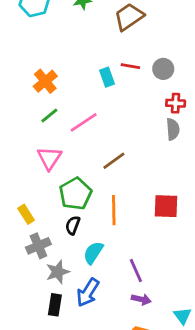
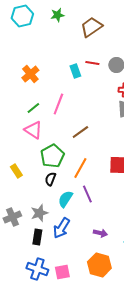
green line: (49, 116) -> (33, 108), moved
pink line: (84, 122) -> (58, 104), turned -35
pink triangle: (49, 158) -> (33, 130), turned -30
orange line: (114, 210) -> (80, 168), turned 30
gray cross: (38, 246) -> (12, 217), moved
purple line: (136, 271) -> (87, 194), moved

